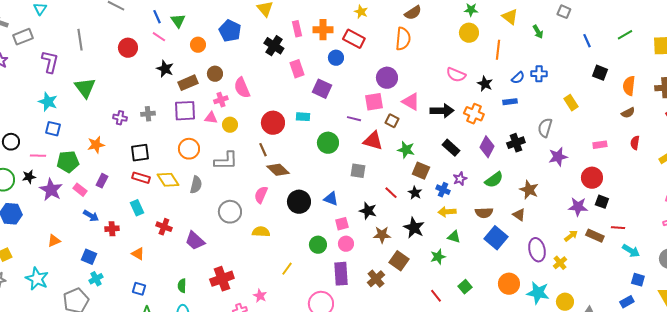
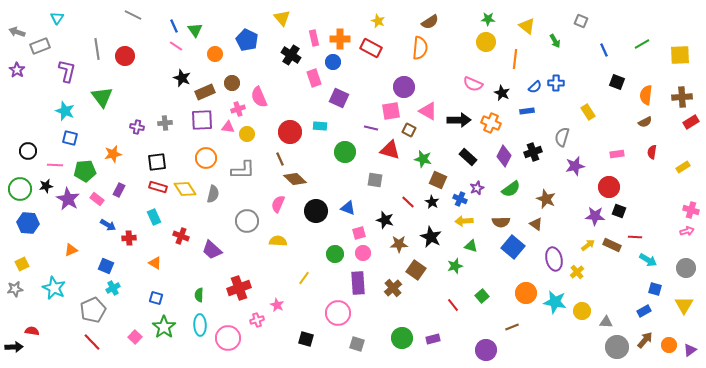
red circle: (128, 48) -> (125, 56), moved
blue circle: (336, 58) -> (333, 62), moved

